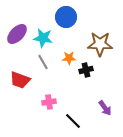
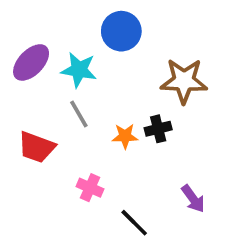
orange star: (69, 58) -> (125, 136), moved
pink cross: (49, 102) -> (90, 188), turned 32

